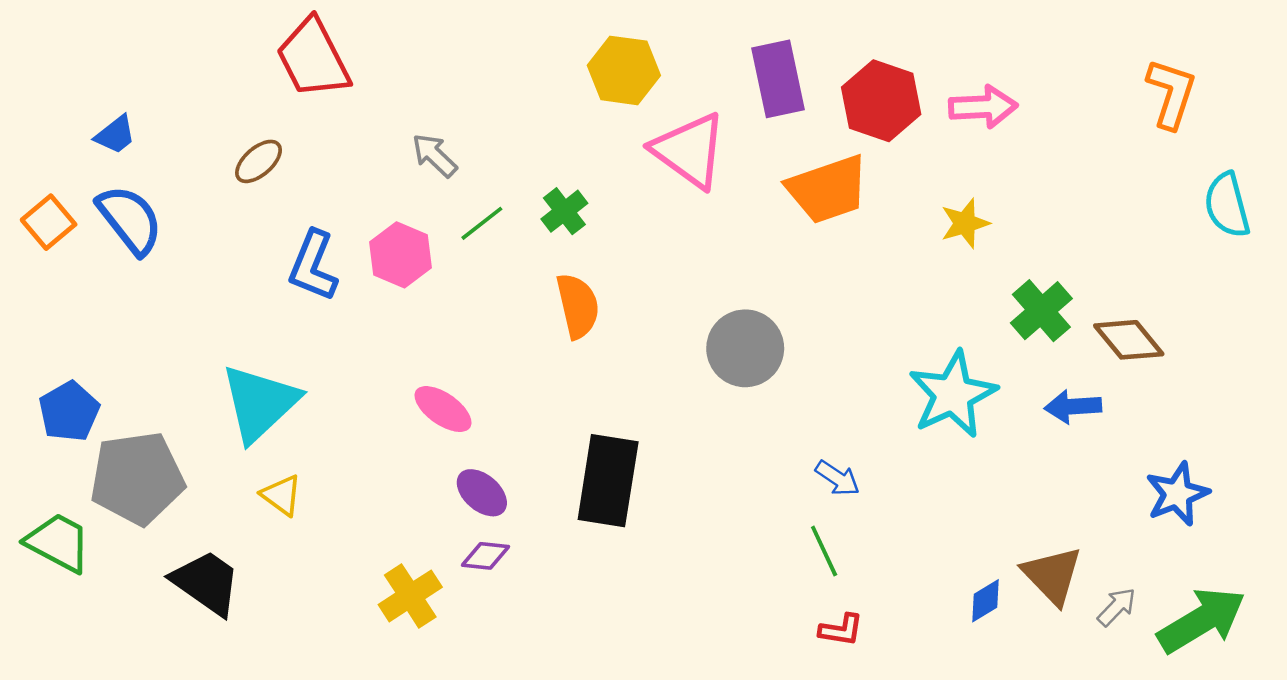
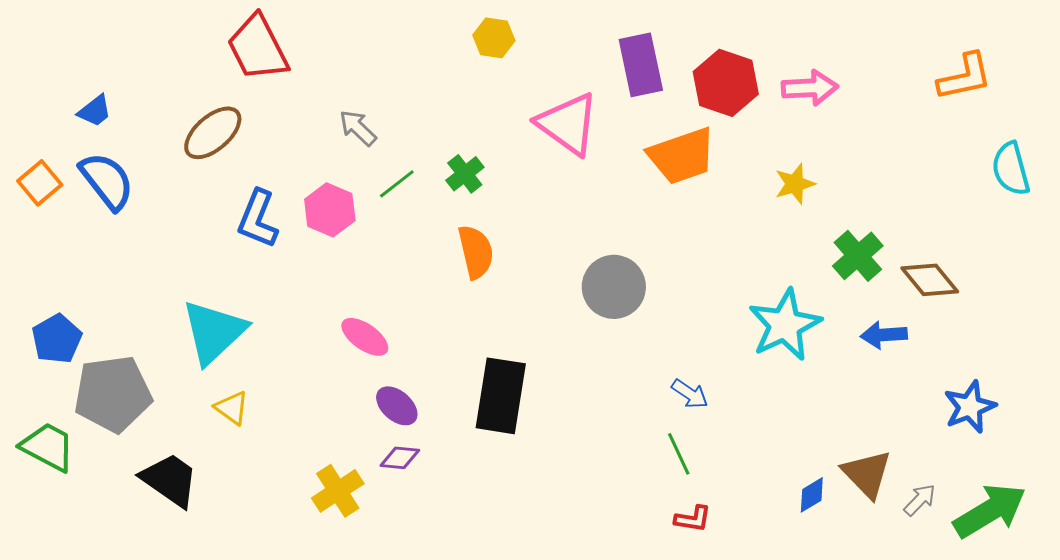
yellow hexagon: (624, 70) -> (494, 38), moved, size x0.7
orange L-shape: (1171, 93) -> (965, 77), turned 60
brown ellipse: (259, 161) -> (213, 133), size x1.5

